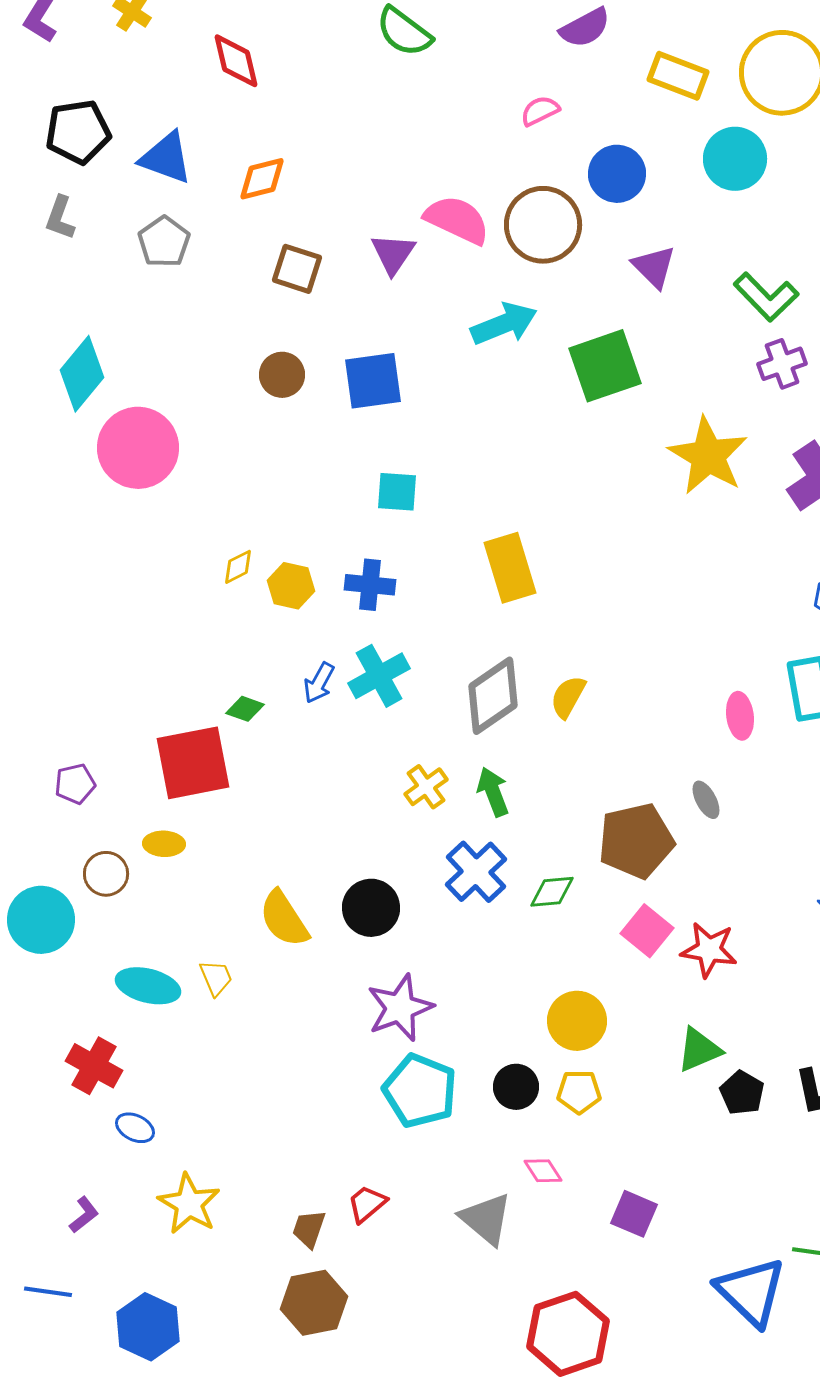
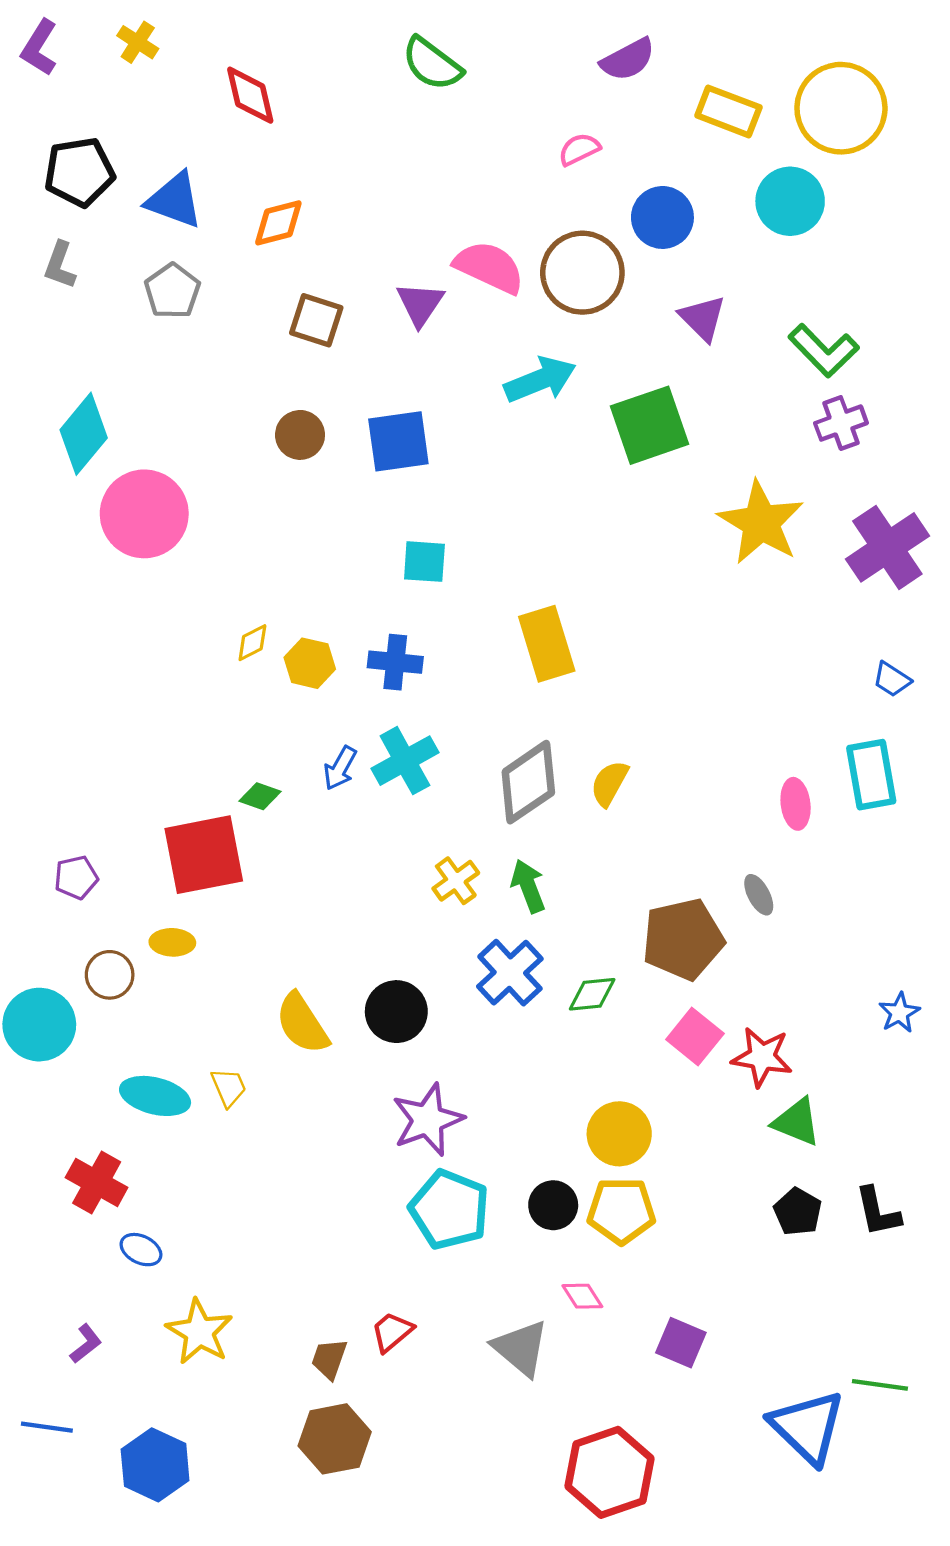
green triangle: (699, 1050) -> (797, 1122), moved, turned 45
yellow pentagon: (579, 1092) -> (621, 1211), size x1.4

